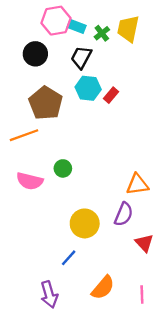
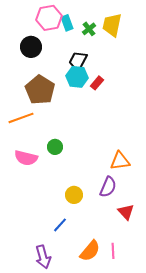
cyan rectangle: (77, 26) -> (67, 23), turned 49
black trapezoid: (81, 57) -> (78, 61), moved
yellow circle: (85, 223) -> (74, 195), size x0.7
pink line: (142, 294) -> (113, 251), moved

